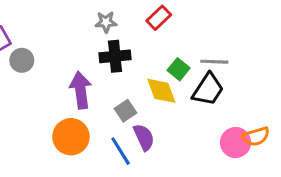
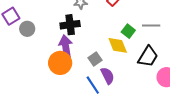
black cross: (115, 56) -> (70, 25), moved
black trapezoid: (208, 90) -> (148, 57), moved
orange circle: (71, 137) -> (60, 63), moved

